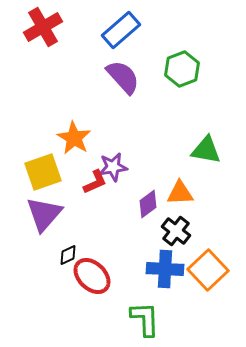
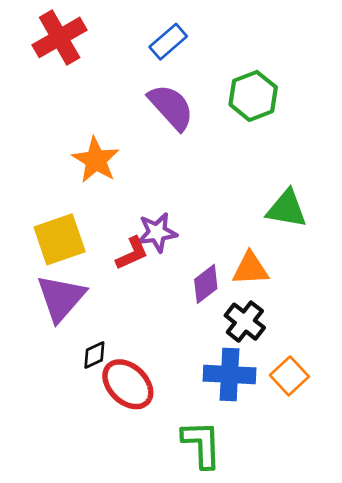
blue rectangle: (121, 30) -> (168, 42), size x0.7
orange star: (74, 138) -> (96, 160), moved
orange square: (208, 270) -> (289, 376), size x0.7

